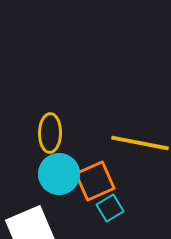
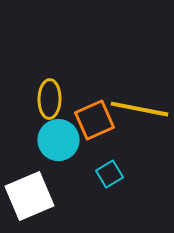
orange square: (95, 181) -> (94, 120), moved

